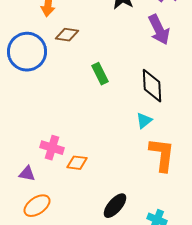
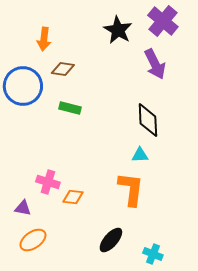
green rectangle: (100, 74) -> (70, 108), moved, turned -50
cyan triangle: (144, 121) -> (140, 155), turned 36
orange L-shape: (162, 155) -> (131, 189), moved

